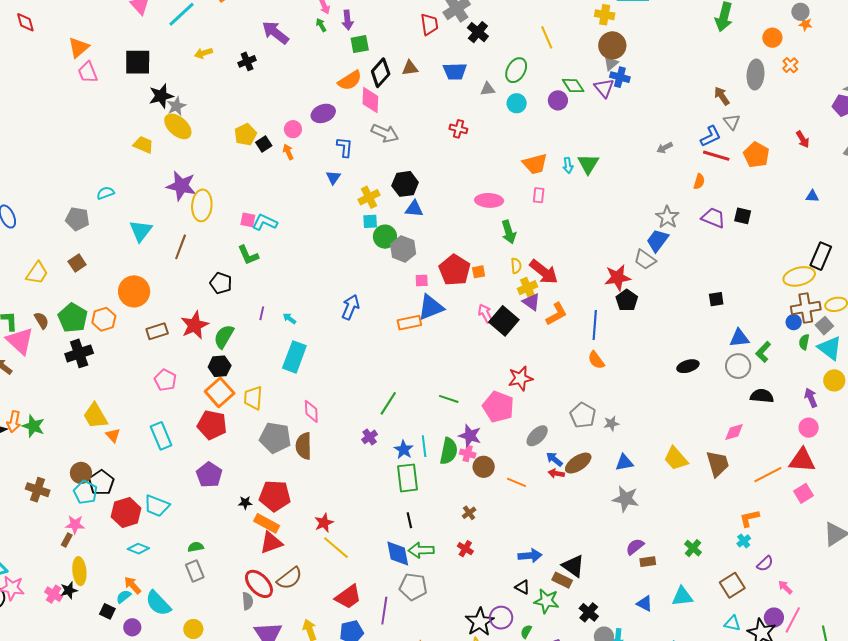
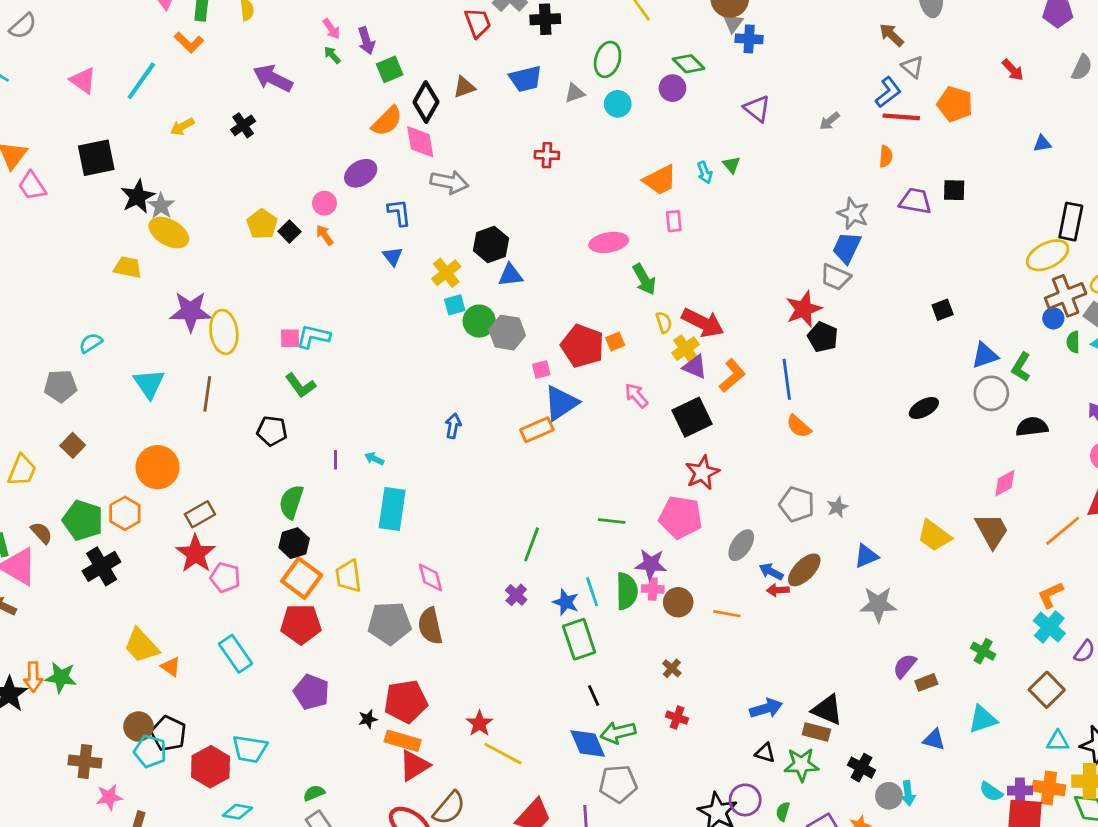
black cross: (478, 32) -> (545, 19), turned -30
purple triangle: (604, 88) -> (757, 109), moved
green triangle: (588, 164) -> (731, 165), size x0.6
blue arrow: (350, 307) -> (453, 426), size x0.7
black square: (504, 321) -> (692, 417), moved, turned 36
red star: (195, 325) -> (196, 554), moved
pink star: (75, 525) -> (109, 797), moved
cyan cross: (744, 541) -> (1049, 627), size x1.6

